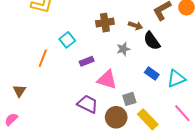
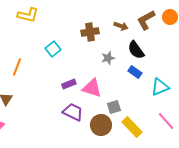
brown arrow: (136, 26) -> (121, 26), moved
orange line: (43, 58) -> (17, 67), moved
purple rectangle: (87, 61) -> (69, 84), moved
blue rectangle: (152, 73) -> (135, 72), moved

